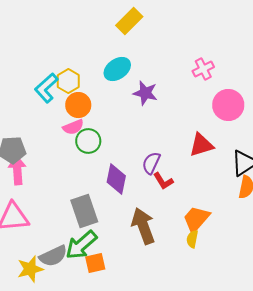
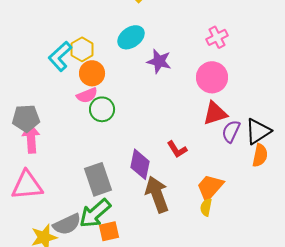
pink circle: (228, 105) -> (212, 77), moved
purple semicircle: (151, 163) -> (231, 131), moved
purple diamond: (116, 179) -> (140, 164), moved

